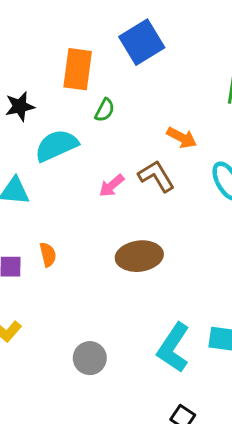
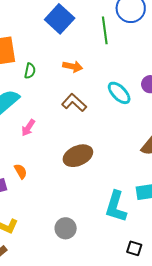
blue square: (142, 42) -> (60, 19), moved
orange arrow: (182, 138) -> (73, 66), moved
pink arrow: (112, 186) -> (28, 128), moved

